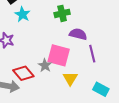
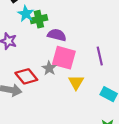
green cross: (62, 13) -> (39, 19), moved
purple semicircle: (78, 34) -> (57, 35), moved

